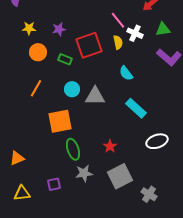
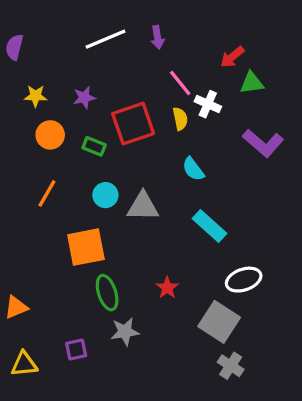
green triangle: (163, 29) -> (252, 83), moved
gray square: (120, 176) -> (219, 322), moved, turned -30

